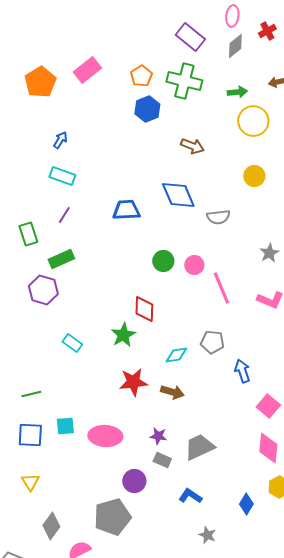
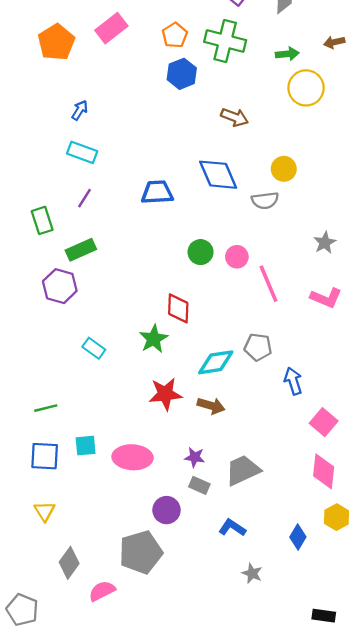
yellow circle: (254, 176) -> (284, 169), moved
cyan diamond: (176, 355) -> (216, 362), size x1.4

